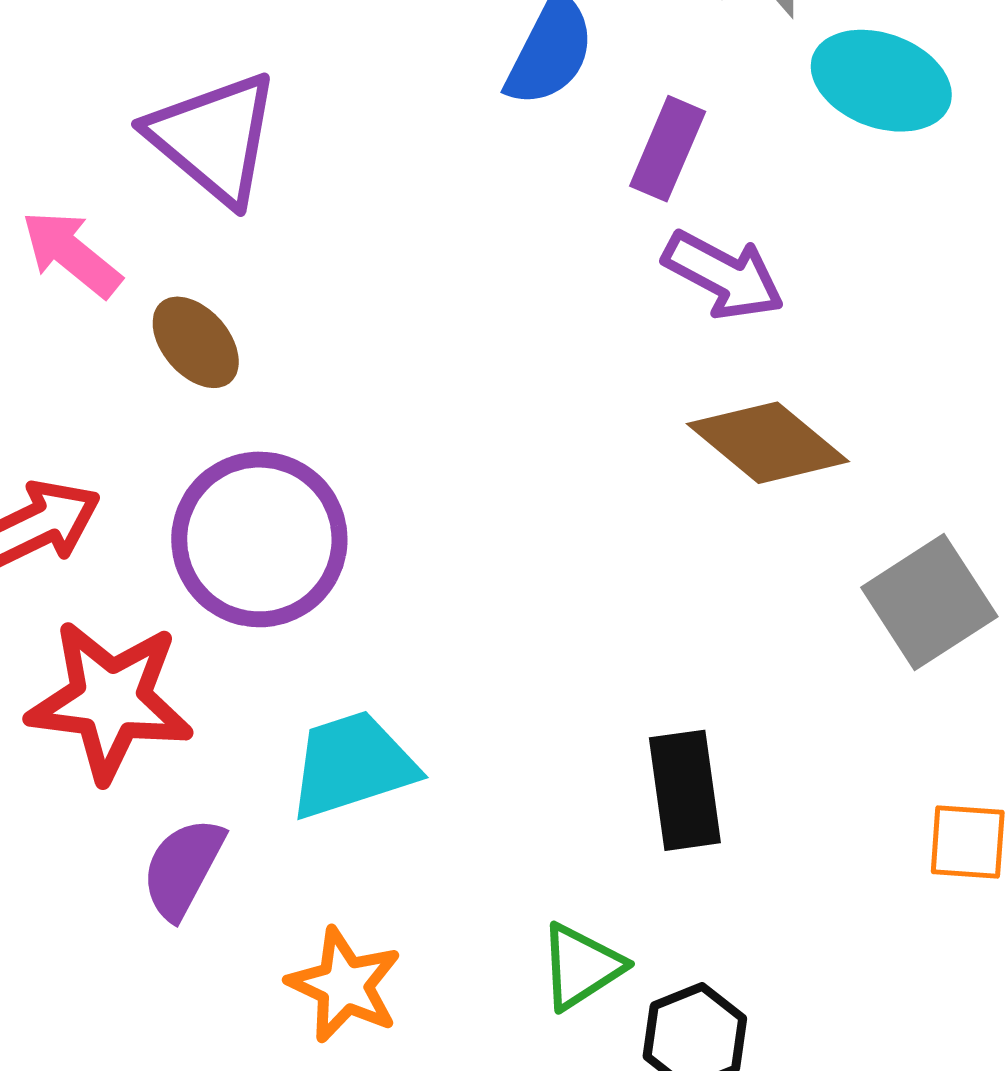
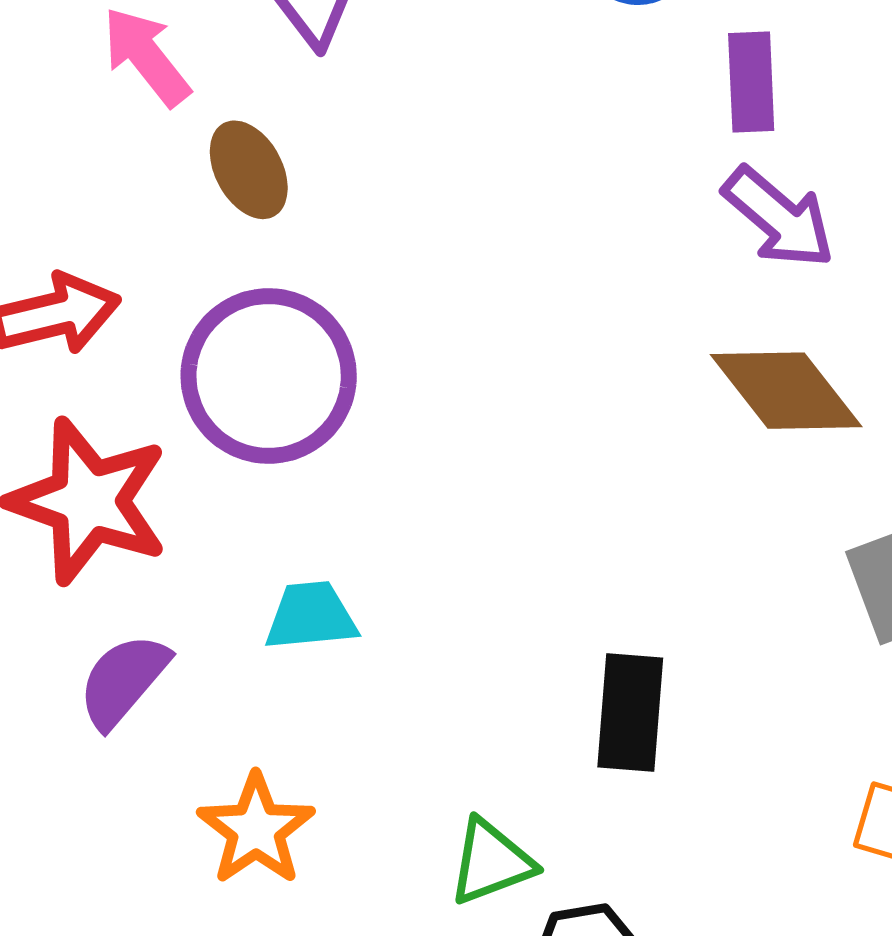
purple rectangle: (668, 149) -> (751, 82), turned -38
cyan trapezoid: (352, 765) -> (311, 616), size x0.7

